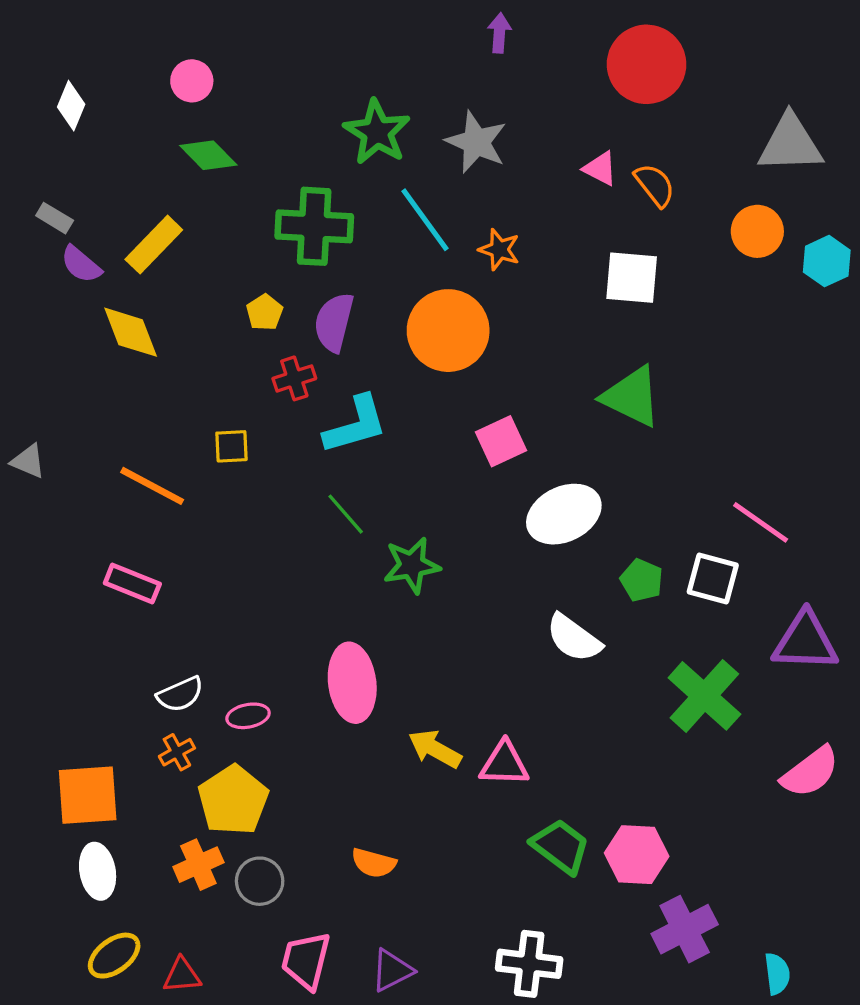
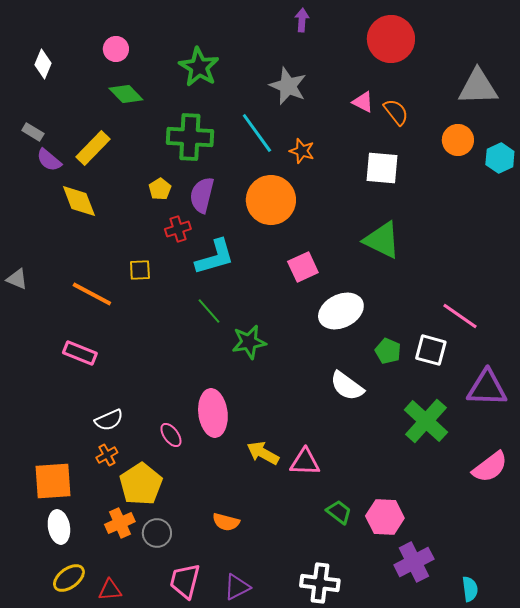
green star: (377, 132) -> (199, 67), moved
pink ellipse: (248, 716) -> (171, 435), moved, turned 65
green trapezoid: (561, 846) -> (339, 512), size x0.7

